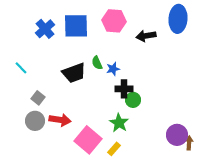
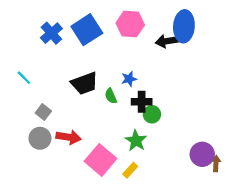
blue ellipse: (178, 19) -> (184, 26), moved
blue square: (76, 26) -> (87, 30), turned -32
green semicircle: (97, 63) -> (111, 96), moved

